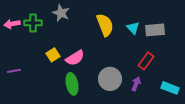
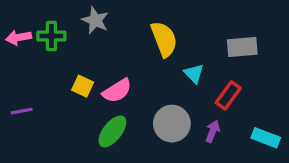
cyan triangle: (133, 28) -> (194, 74), moved
yellow square: (53, 55) -> (83, 86), turned -32
green ellipse: (72, 84) -> (112, 131), turned 50

